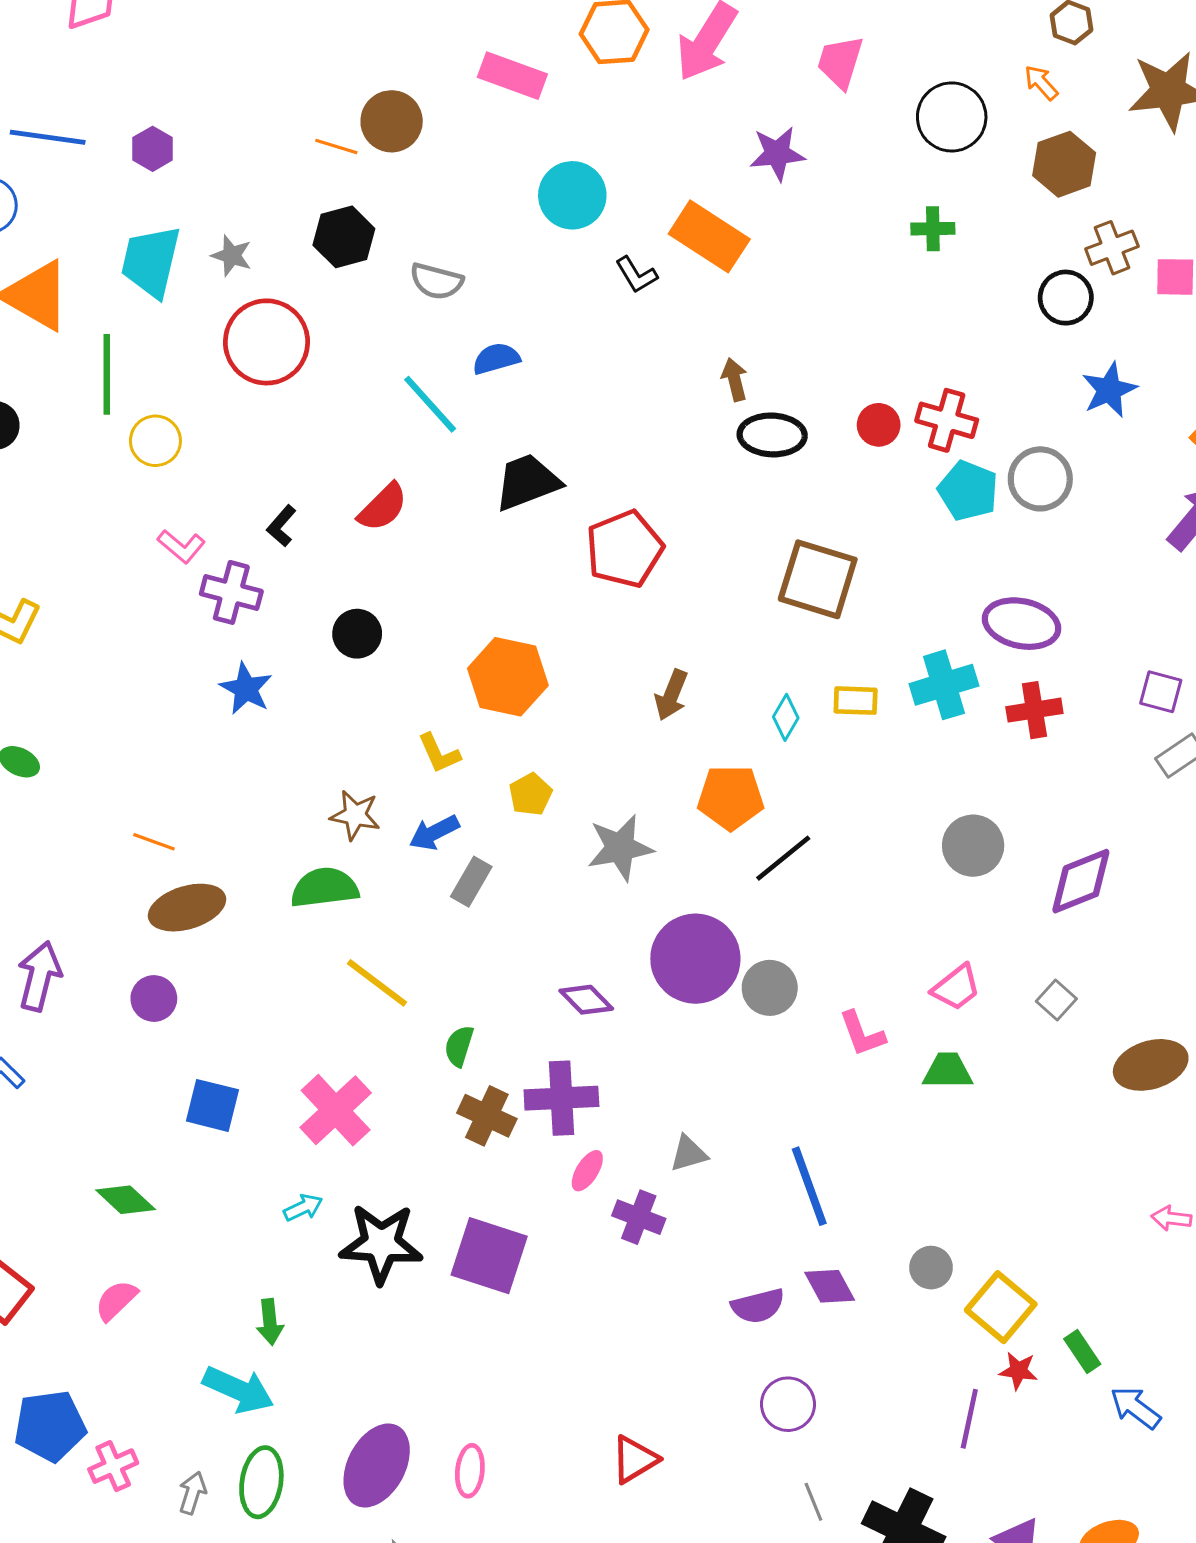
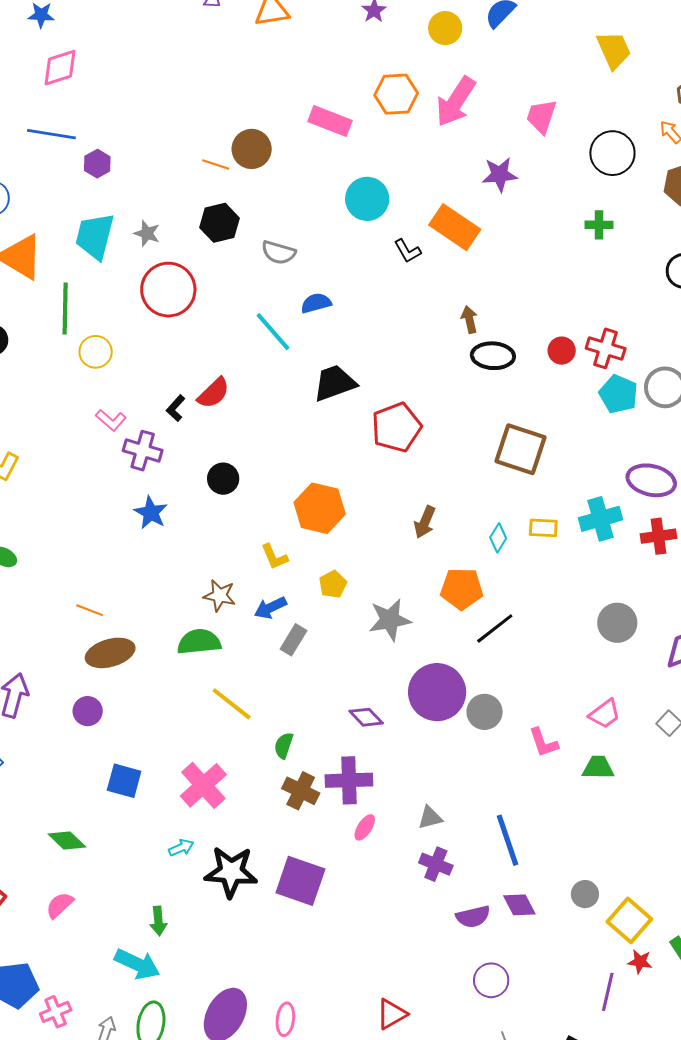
blue line: (48, 137) -> (51, 134), moved
red semicircle: (383, 507) -> (214, 393), moved
purple cross: (639, 1217) -> (436, 864), moved

